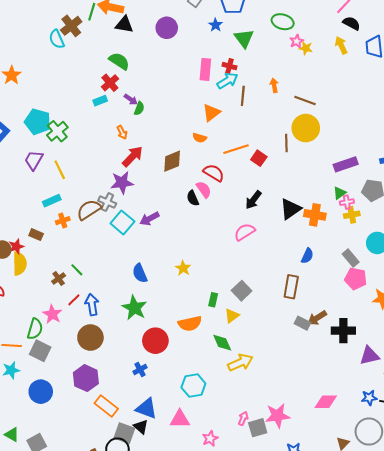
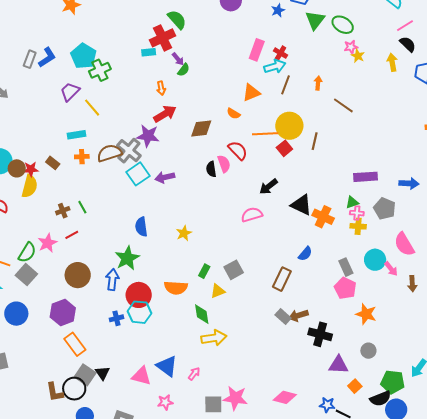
green triangle: (244, 38) -> (315, 20), moved
red cross: (110, 83) -> (162, 38), size x1.4
yellow circle: (306, 128) -> (289, 126), moved
yellow line: (60, 170) -> (92, 108), turned -30
gray cross: (107, 202) -> (129, 151), size x1.4
black triangle: (291, 209) -> (301, 205), turned 45
blue arrow: (92, 305) -> (112, 280), moved
cyan hexagon: (193, 386) -> (139, 312), moved
blue triangle: (146, 408) -> (167, 366), moved
pink arrow: (243, 418) -> (194, 374), moved

